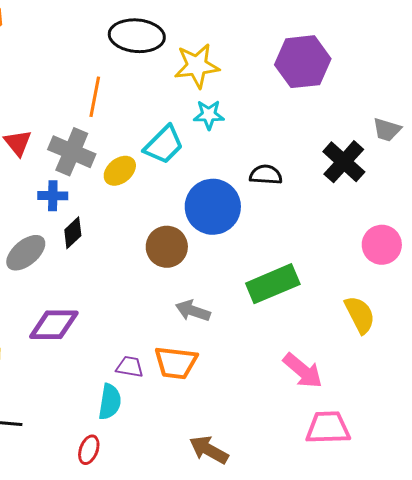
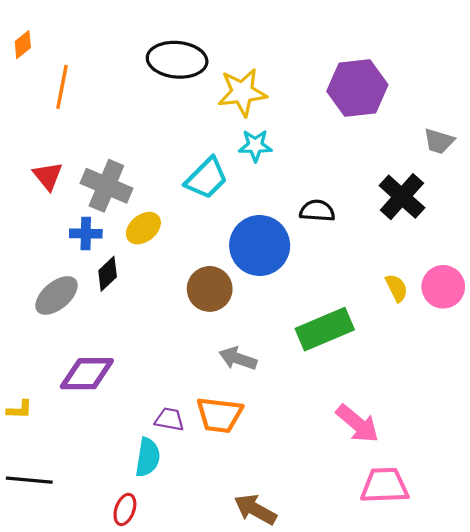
orange line: (95, 97) -> (62, 87), moved
gray trapezoid: (387, 130) -> (439, 141), moved
yellow ellipse: (120, 171) -> (143, 228), moved
yellow semicircle: (360, 315) -> (397, 288), moved, size x0.7

